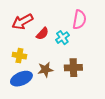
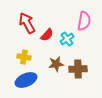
red arrow: (22, 22) -> (27, 23), turned 90
brown star: (45, 70) -> (56, 64), moved

